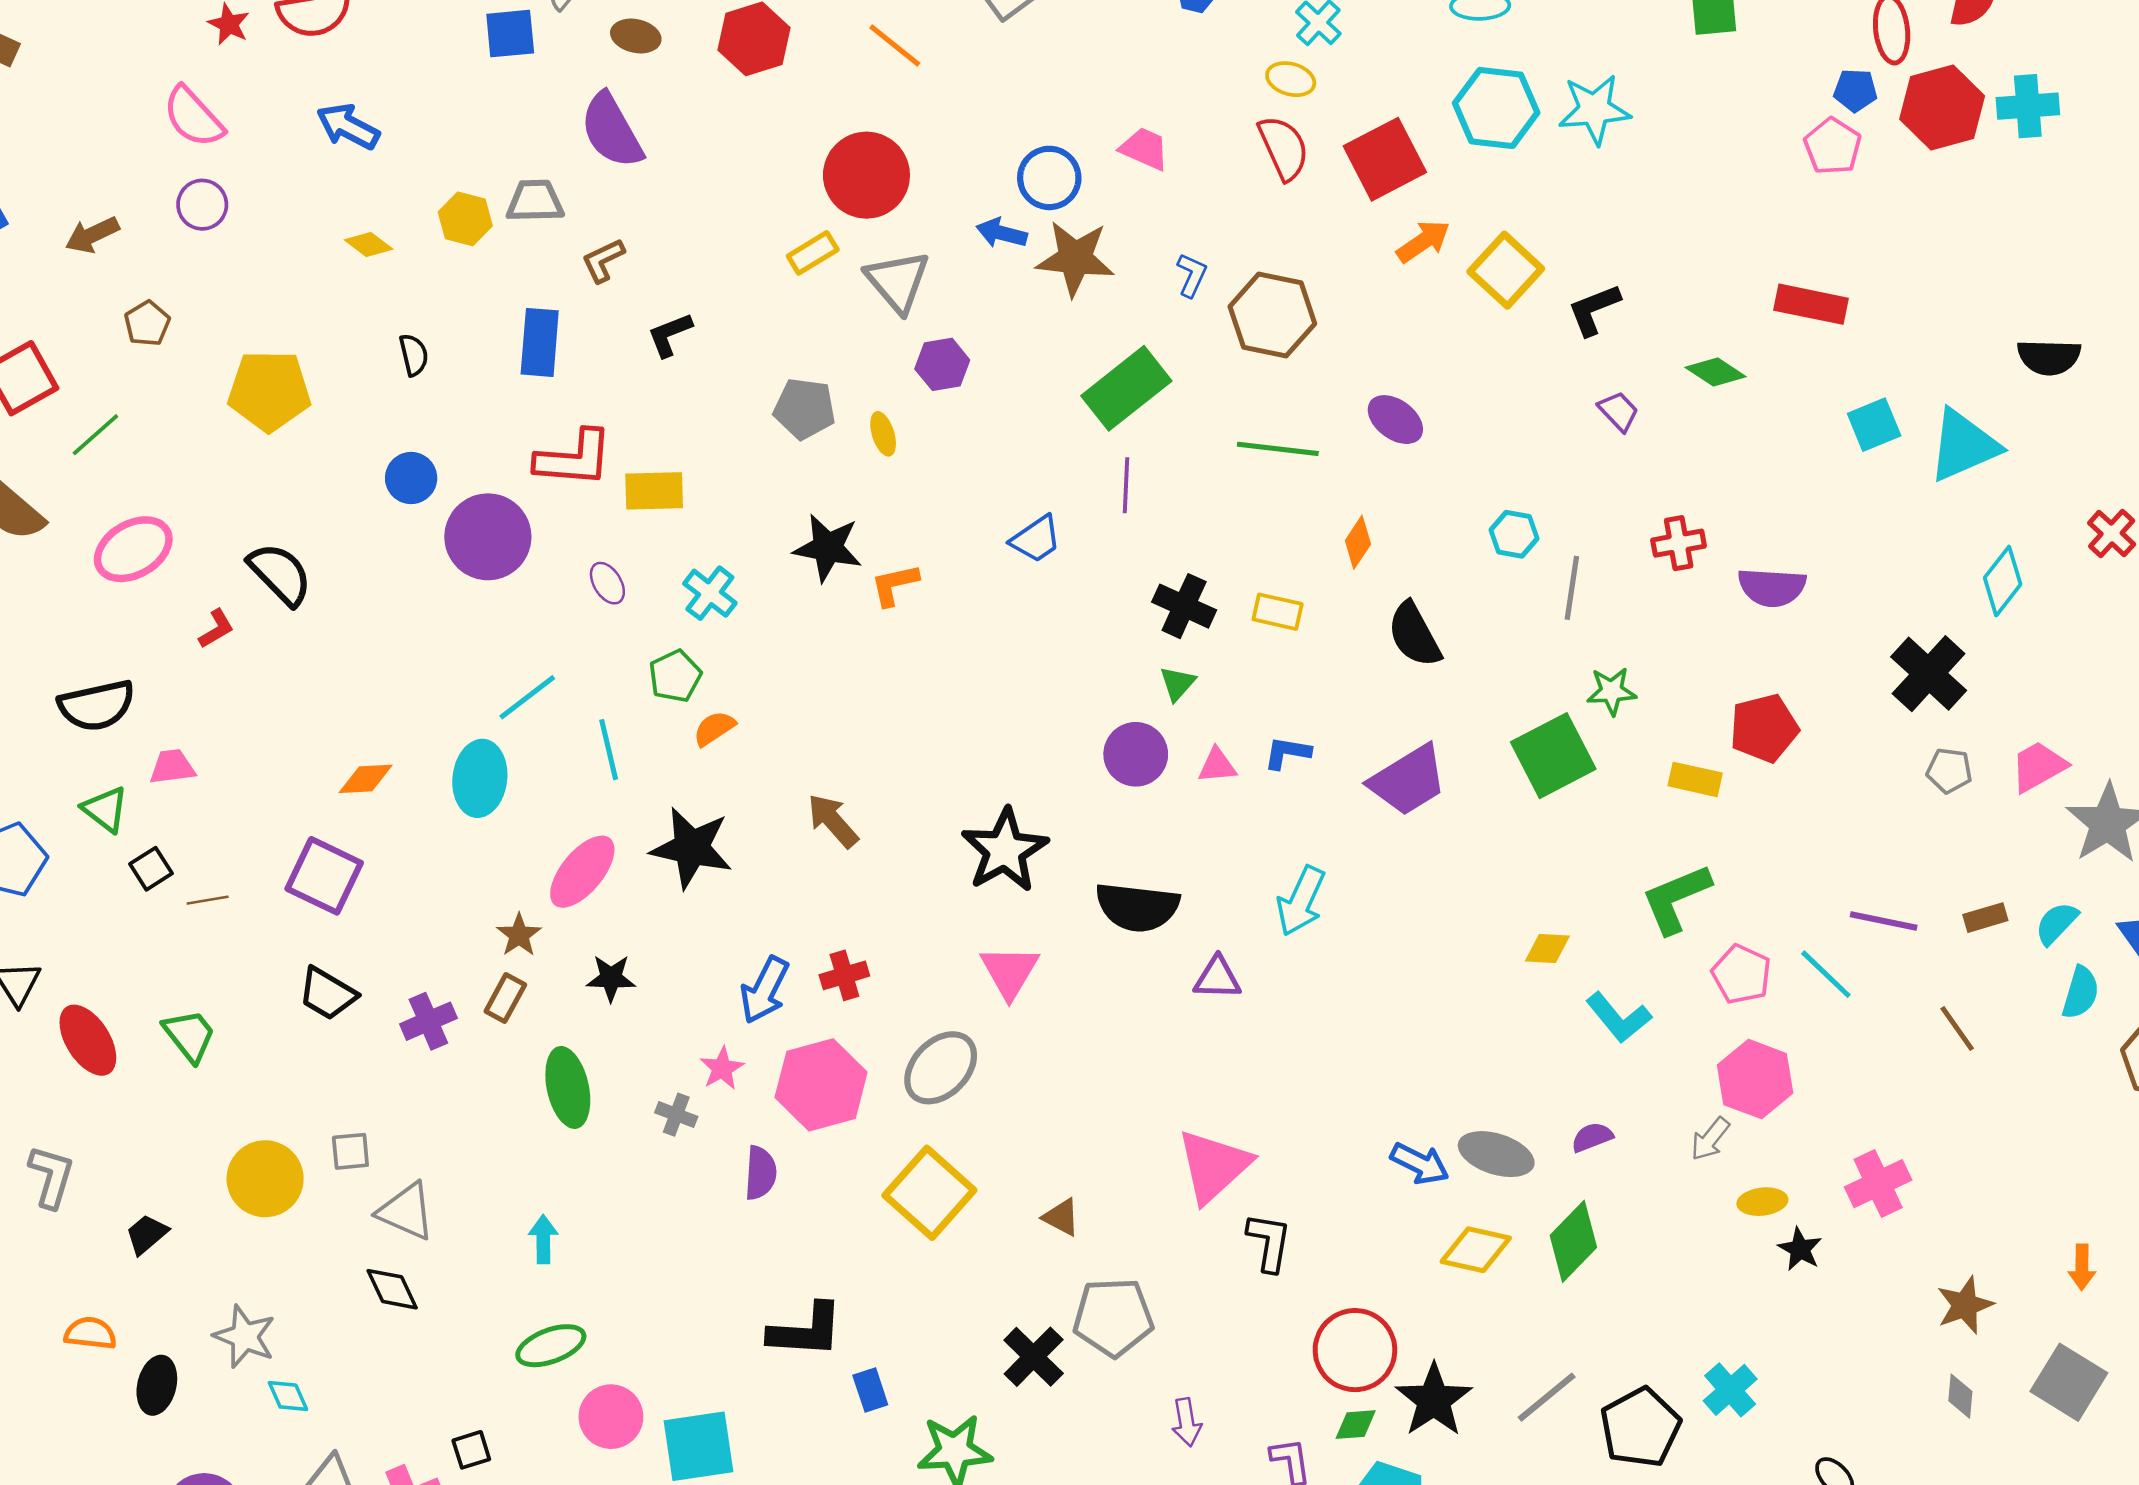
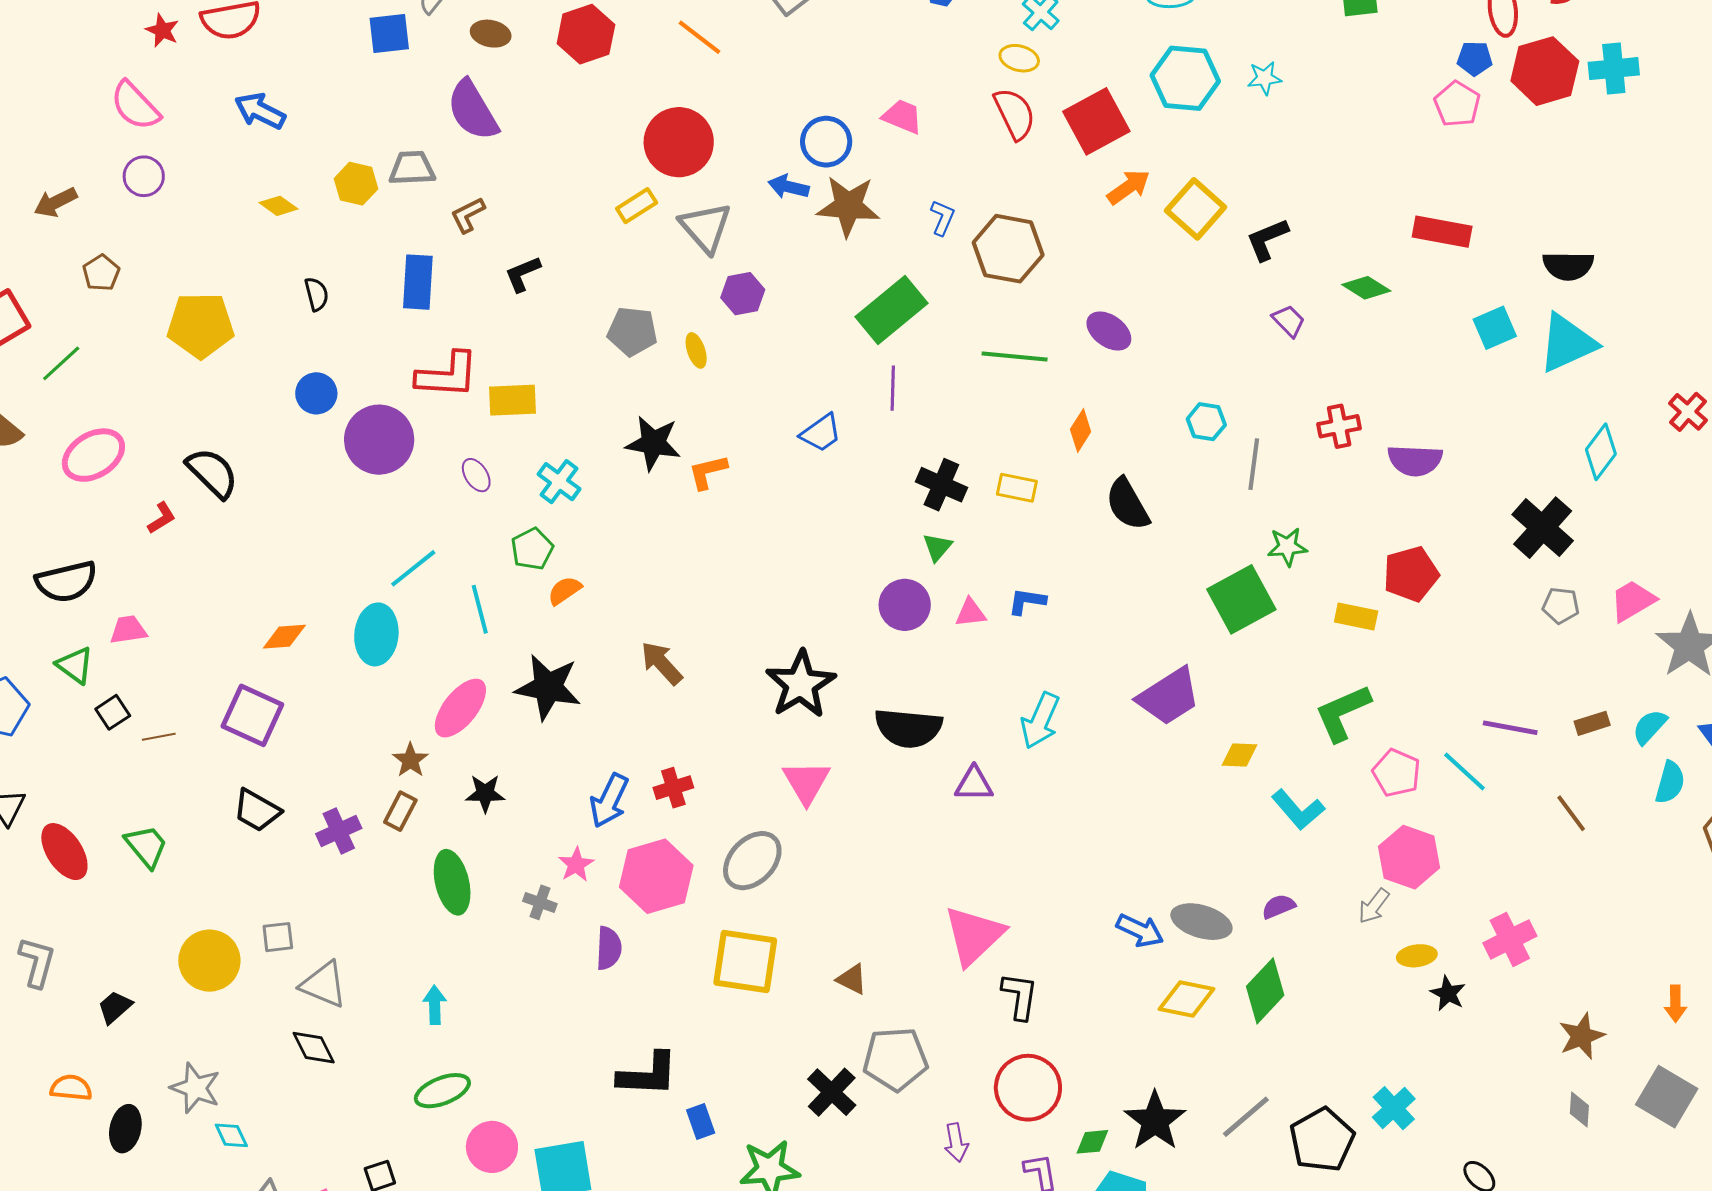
cyan star: (1594, 110) -> (1264, 78), size x0.6
black semicircle: (2049, 357) -> (1568, 266), moved
purple trapezoid: (1408, 780) -> (1169, 696), moved
yellow square: (929, 1193) -> (745, 961), turned -32
red circle: (1355, 1350) -> (1028, 1088), moved

